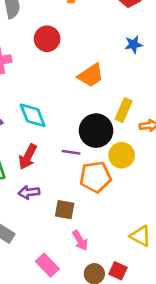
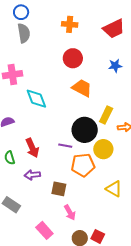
red circle: (47, 39) -> (73, 58), moved
orange trapezoid: (91, 75) -> (82, 88), turned -120
cyan diamond: (33, 115) -> (36, 99), moved
red arrow: (28, 157) -> (32, 148), turned -54
yellow triangle: (141, 236) -> (114, 189), moved

